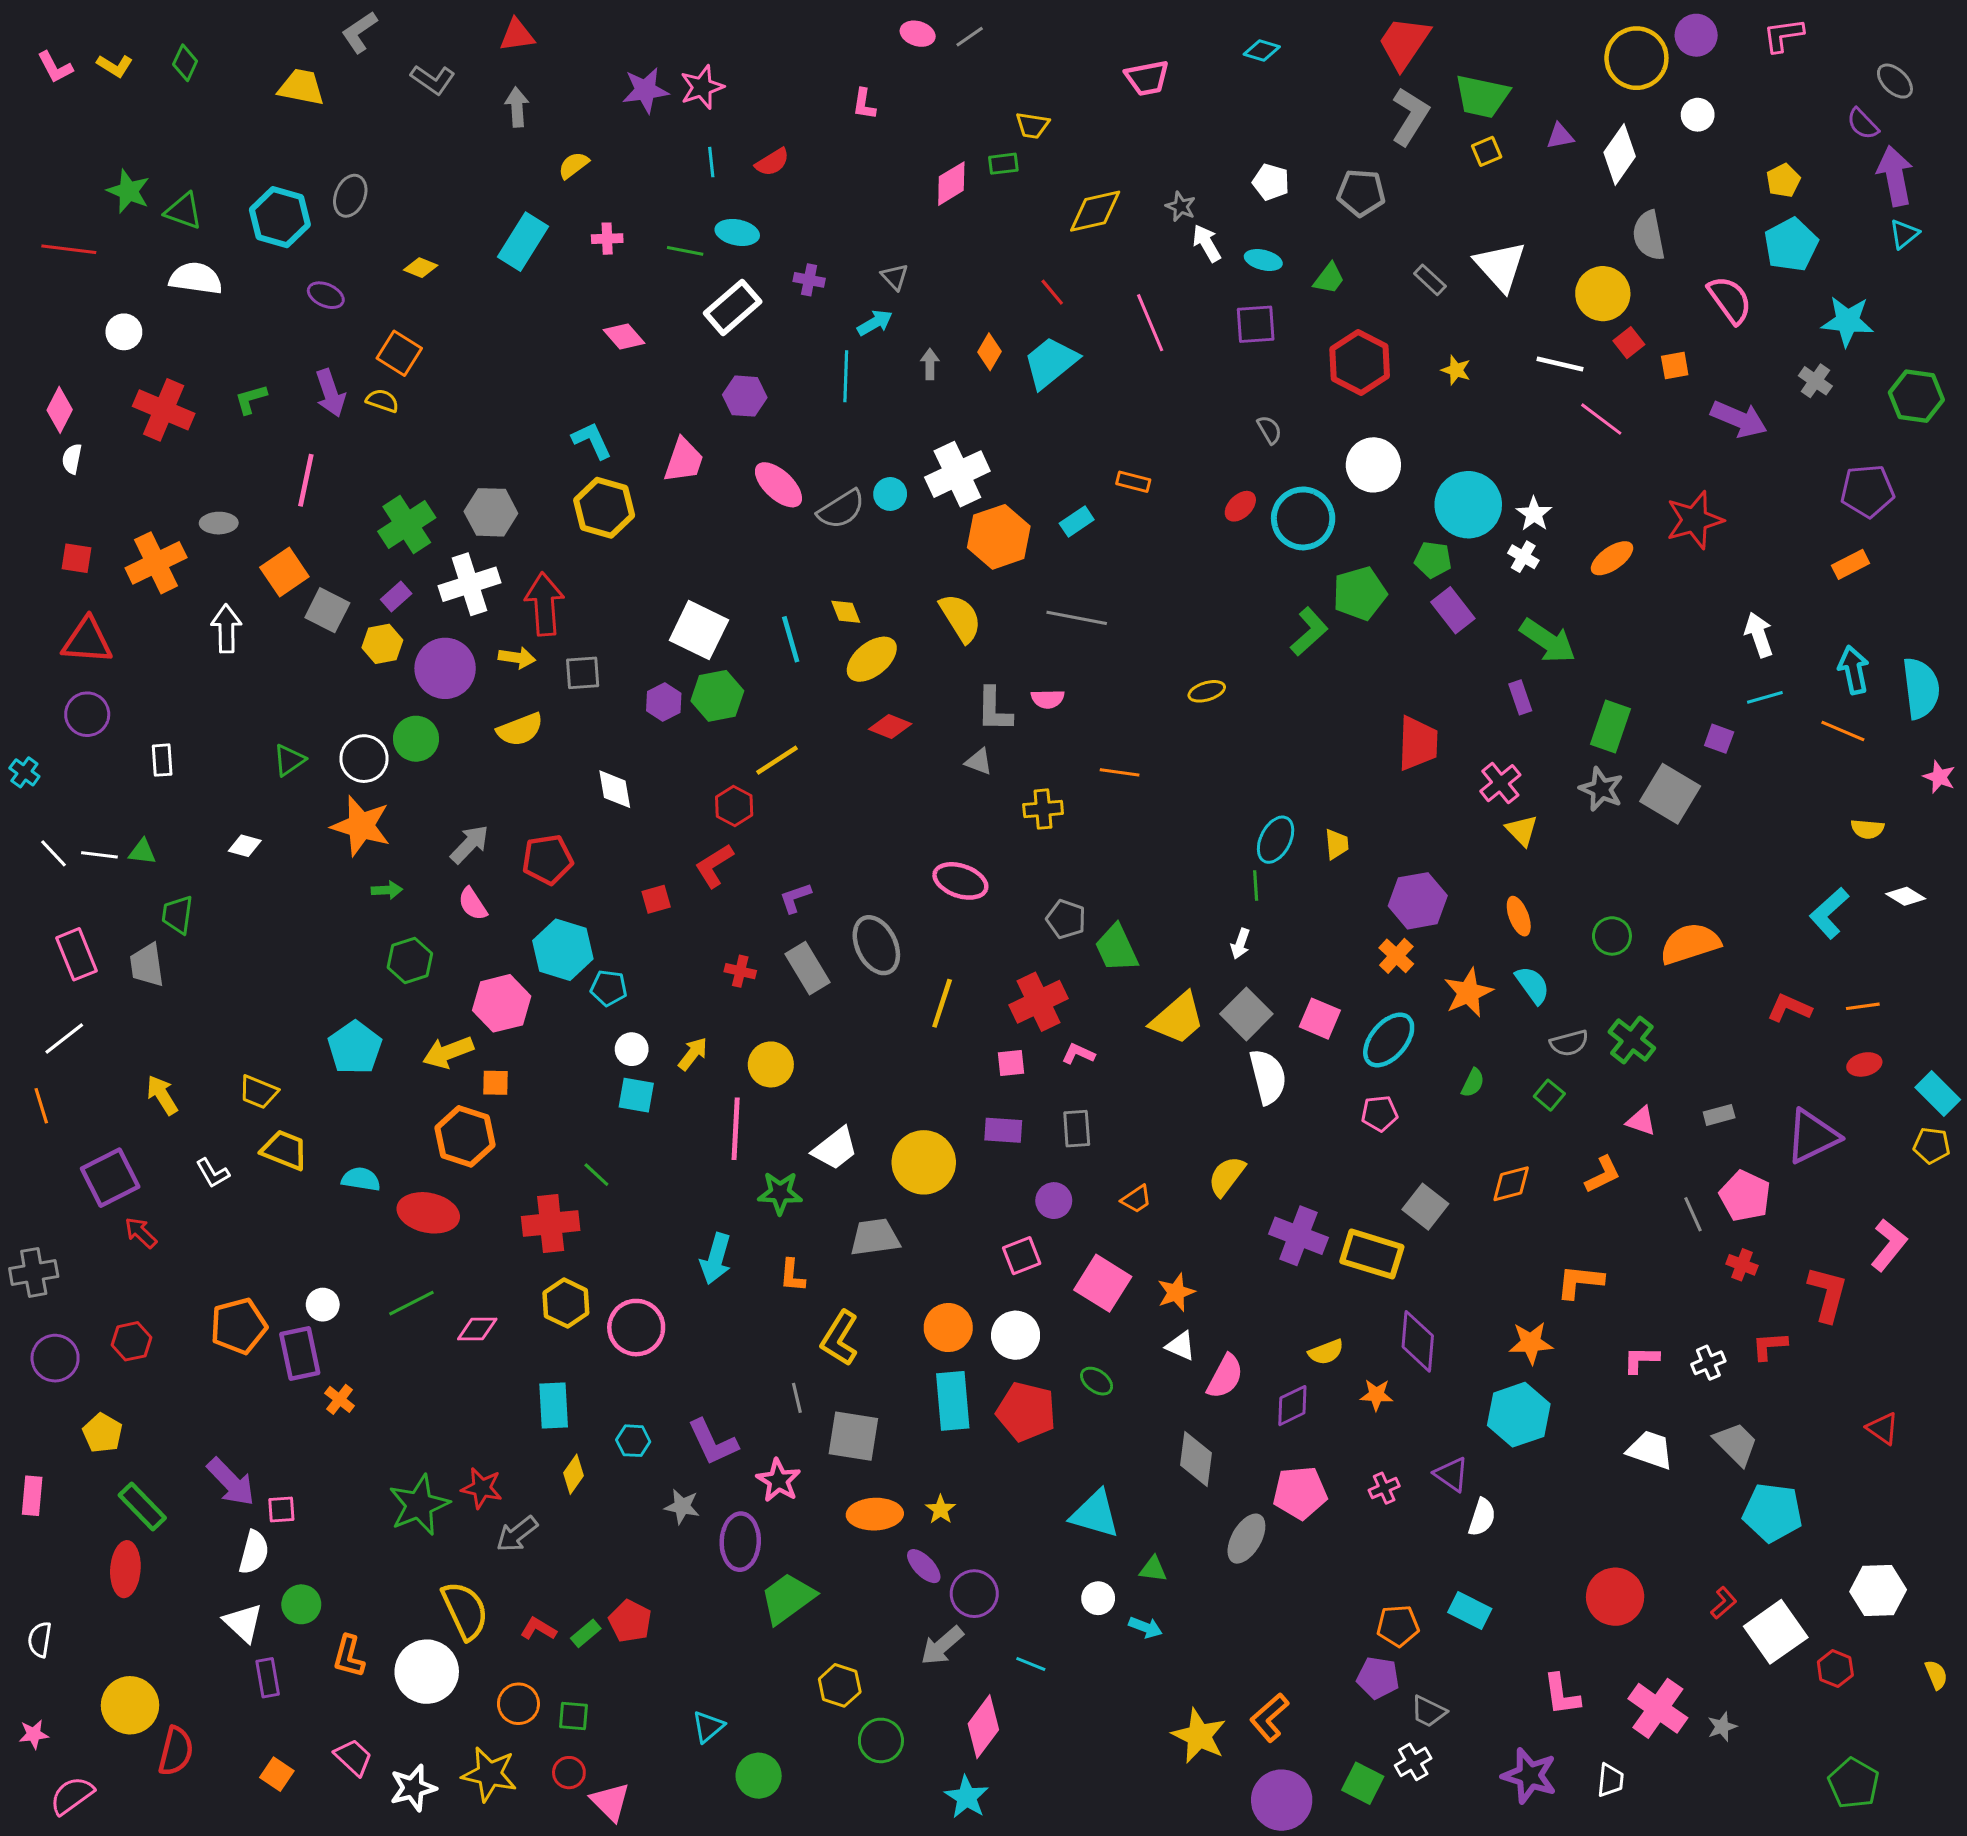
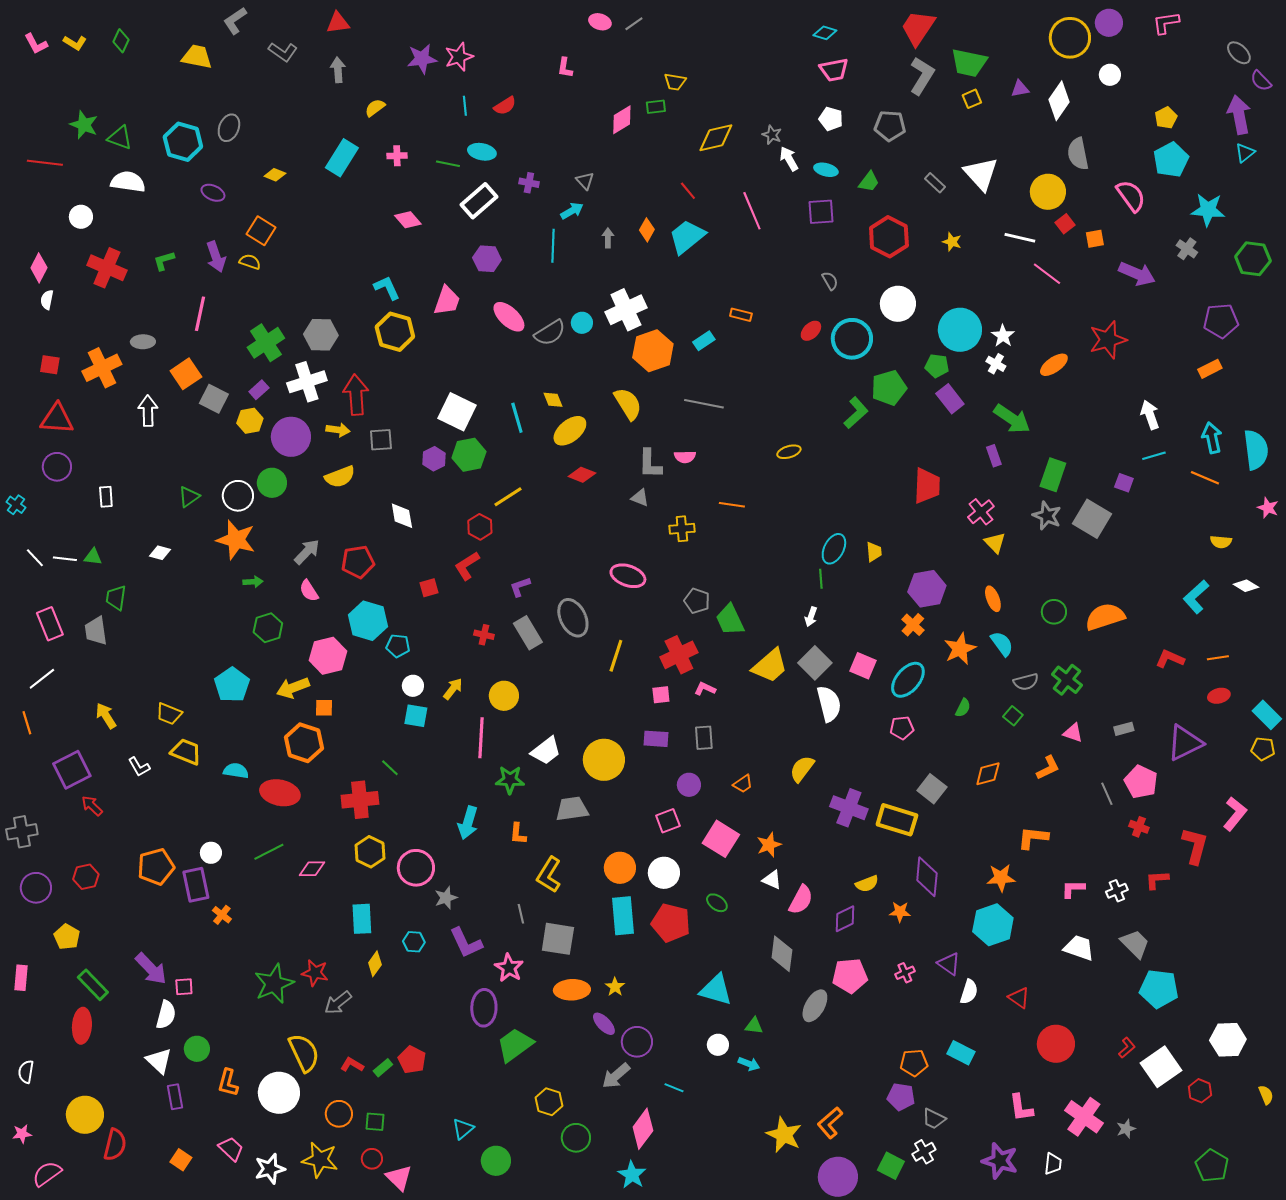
pink trapezoid: (1147, 78) -> (834, 70), moved
purple semicircle: (1863, 124) -> (1261, 81), moved
red triangle: (1883, 1428) -> (1019, 998), moved
gray star: (682, 1506) -> (446, 898), moved, turned -30

